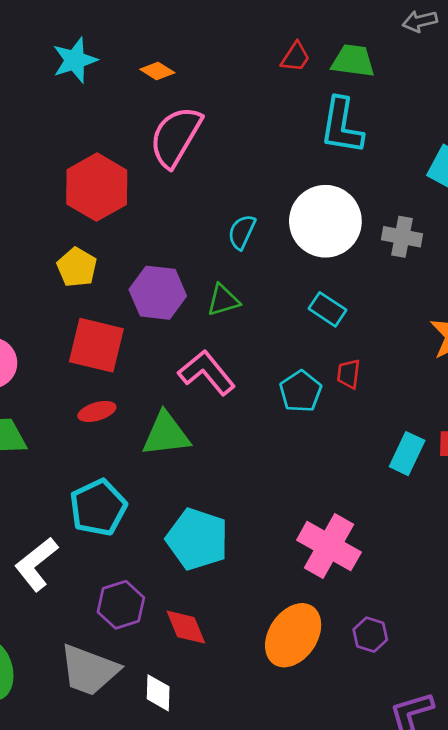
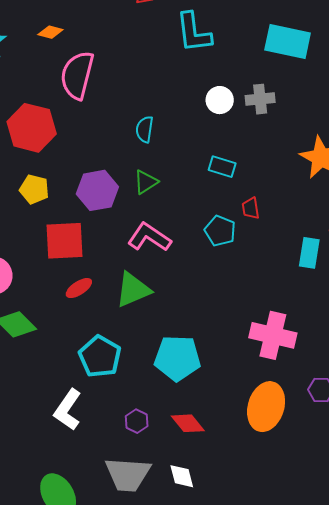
white circle: (325, 221) -> (220, 100), moved, size x0.5
purple hexagon: (121, 605) -> (137, 421), size x0.7

